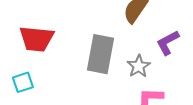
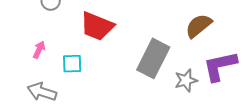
purple L-shape: (168, 43) -> (220, 66), size x1.4

